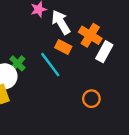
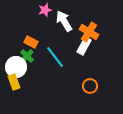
orange rectangle: (63, 47) -> (31, 42), moved
white rectangle: (104, 52) -> (84, 46), moved

